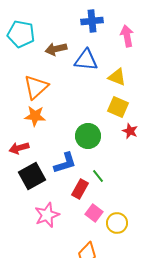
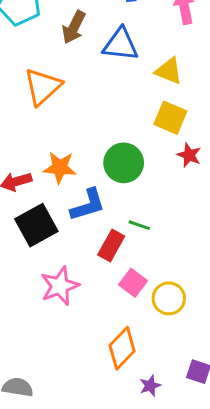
brown arrow: (56, 49) -> (74, 27), turned -50
orange star: (35, 116) -> (60, 168), moved
green line: (98, 176) -> (139, 225), turned -32

